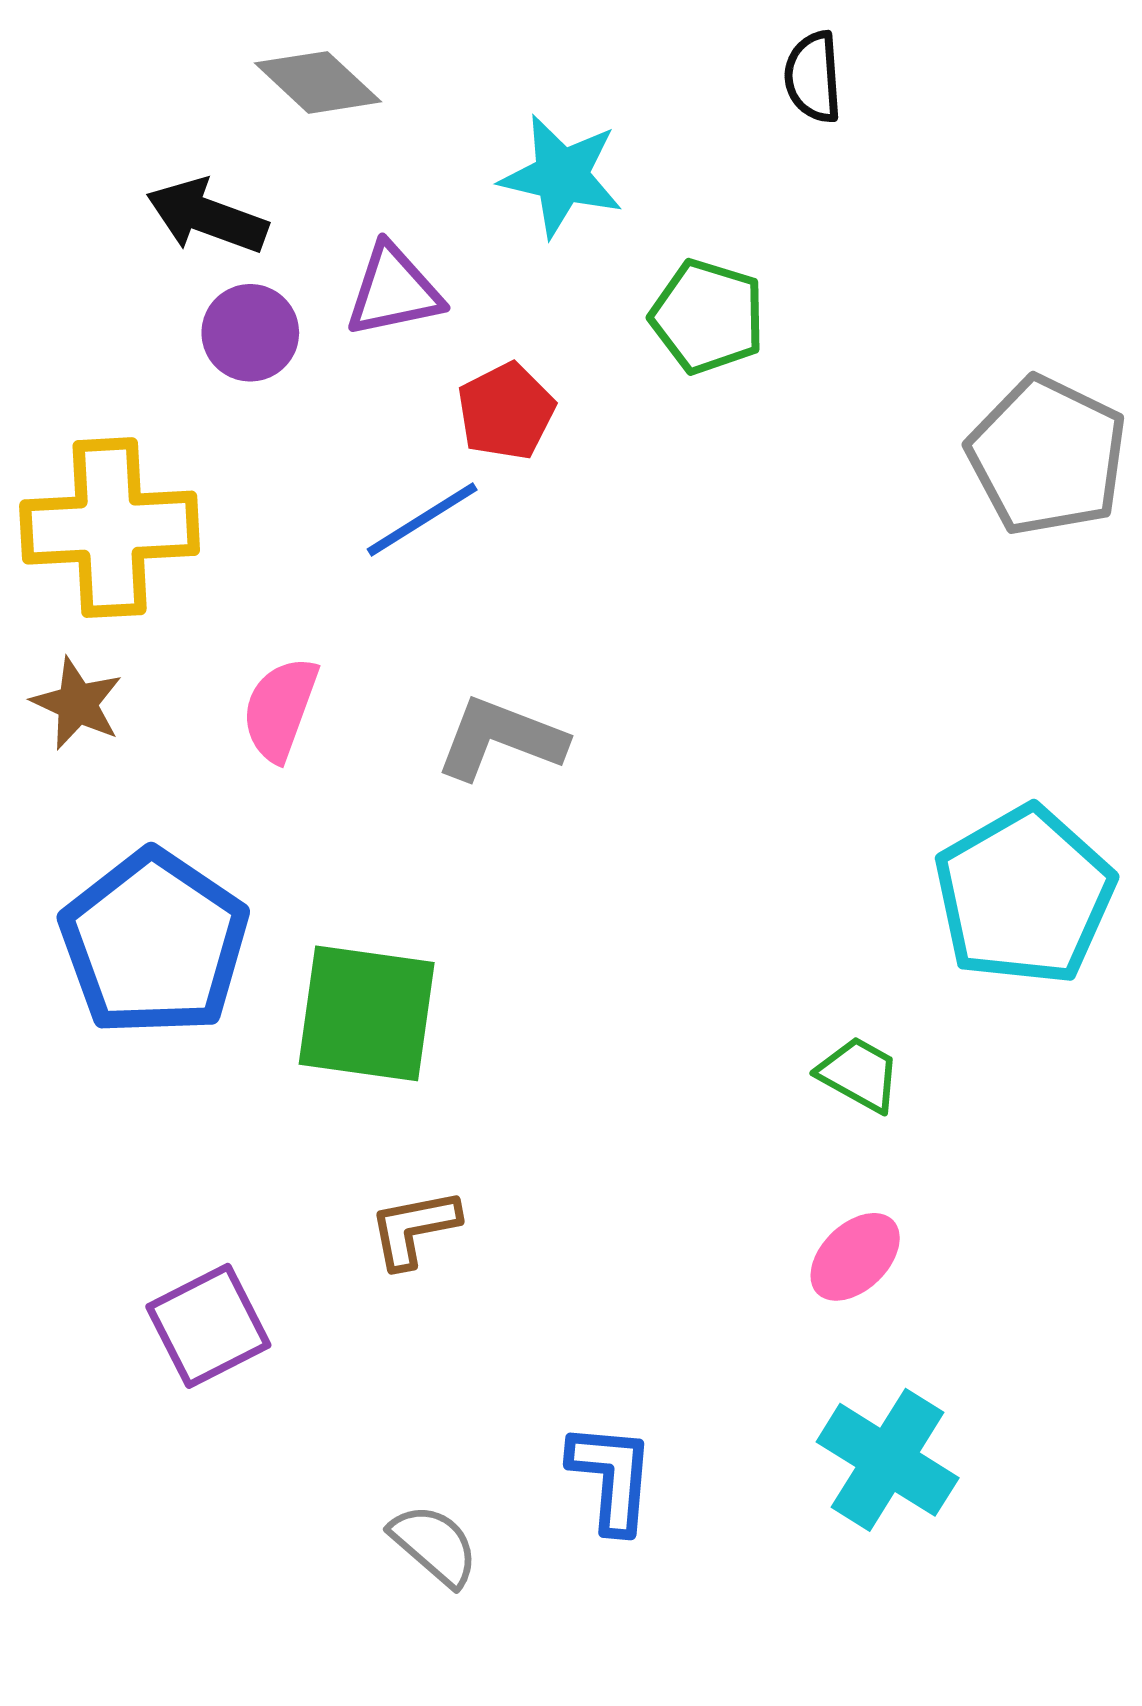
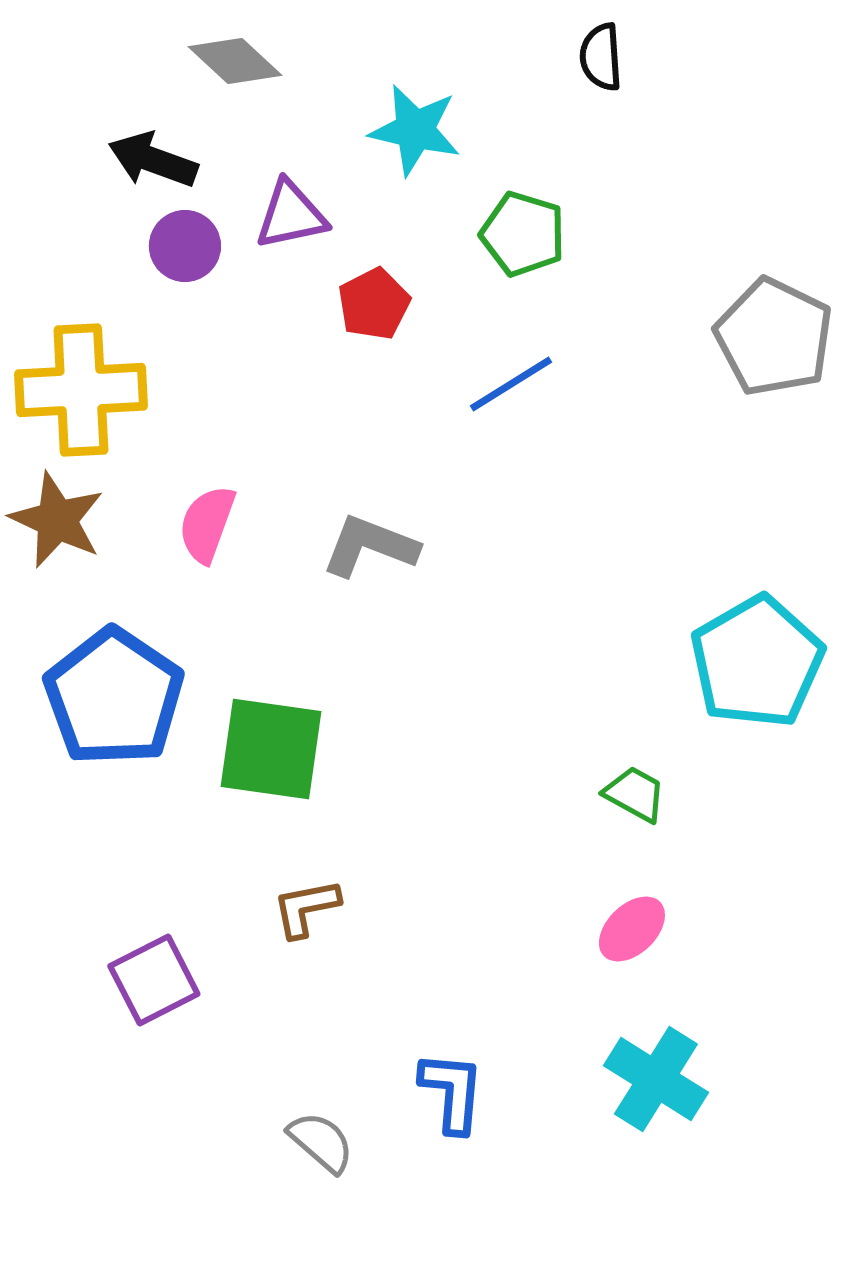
blue line: (422, 519) -> (511, 384), moved
brown star: (77, 703) -> (57, 520), size x1.4

